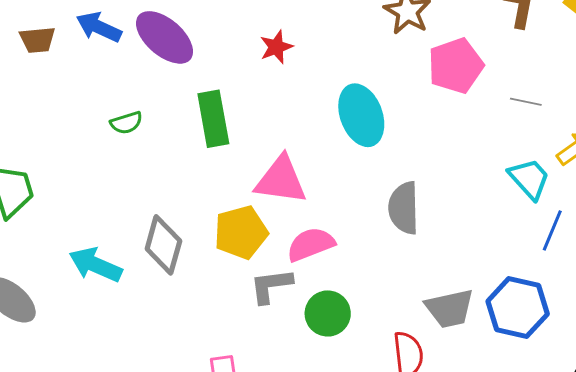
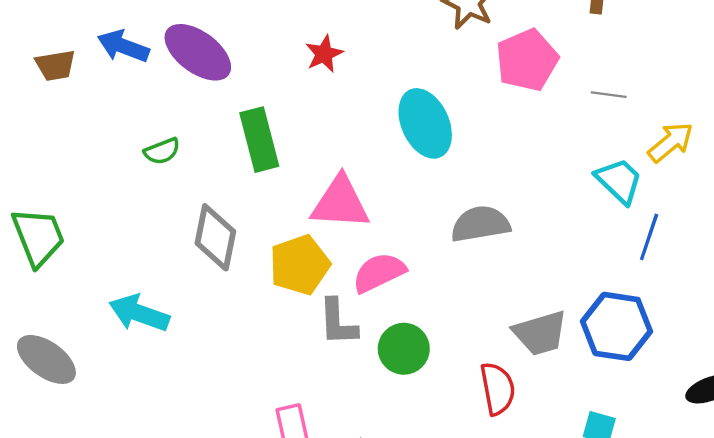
gray semicircle: (404, 208) -> (480, 224), turned 86
gray diamond: (163, 245) -> (215, 237), moved
gray L-shape: (271, 286) -> (338, 322), turned -81

